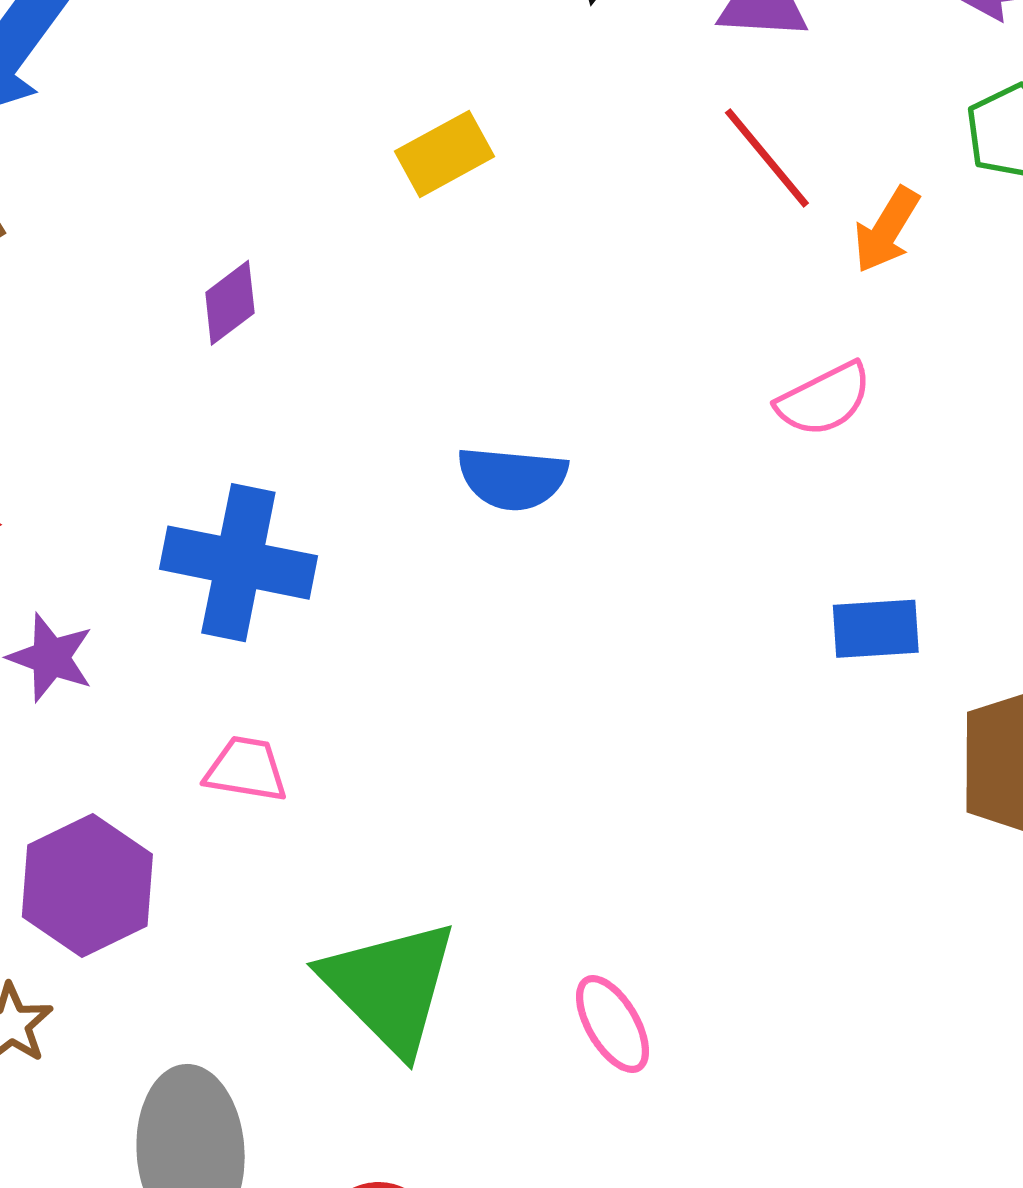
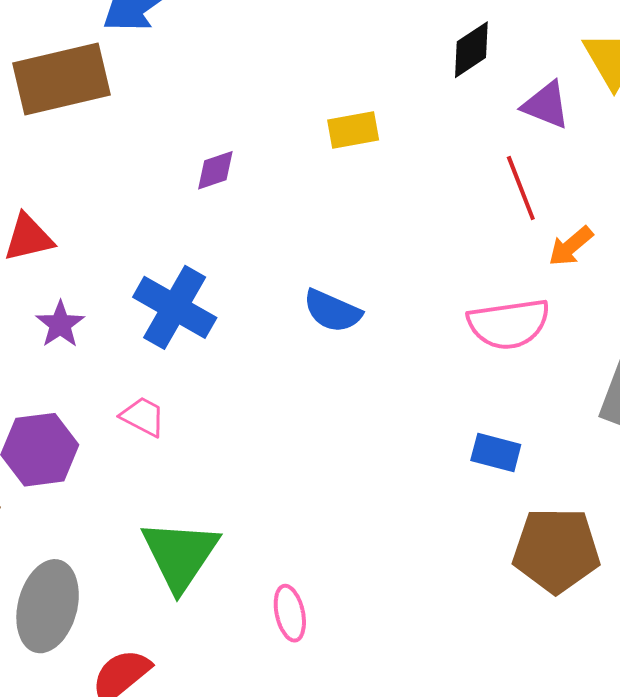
pink semicircle: (824, 399) -> (509, 324), size x1.5

